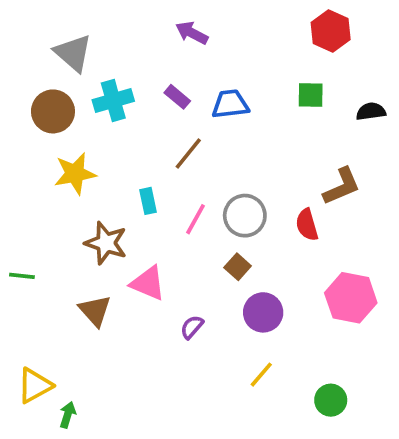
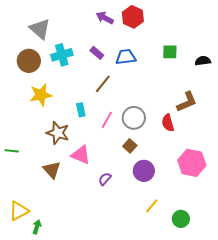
red hexagon: (331, 31) -> (133, 17), moved
yellow line: (261, 375) -> (152, 206), moved

